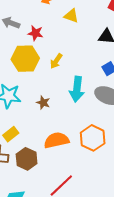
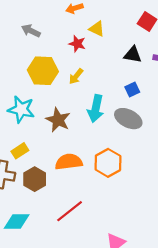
red star: (35, 33) -> (77, 44), moved
brown star: (43, 103) -> (58, 120), size x1.6

